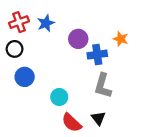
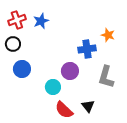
purple circle: (78, 39) -> (70, 71), moved
gray L-shape: (103, 86) -> (106, 77), moved

